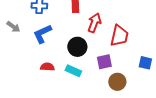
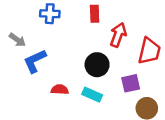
blue L-shape: (42, 34) -> (35, 61), moved

